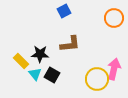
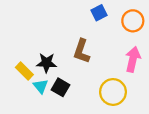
blue square: (64, 11) -> (99, 13), moved
brown L-shape: (70, 44) -> (81, 51), turned 115
pink arrow: (114, 69) -> (133, 59), moved

